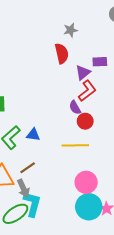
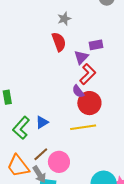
red circle: (85, 121) -> (89, 103), size x1.5
blue triangle: (33, 135) -> (42, 122), turned -32
pink circle: (86, 182) -> (59, 162), moved

